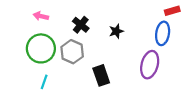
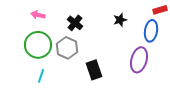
black star: (116, 31) -> (120, 20), moved

